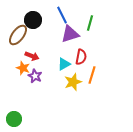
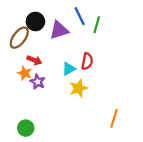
blue line: (62, 15) -> (80, 16), moved
purple triangle: (70, 34) -> (59, 30), moved
orange line: (92, 75) -> (114, 118), moved
green circle: (14, 119) -> (26, 128), moved

